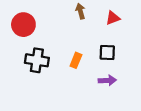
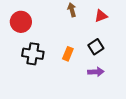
black square: (107, 52) -> (96, 47), turned -35

